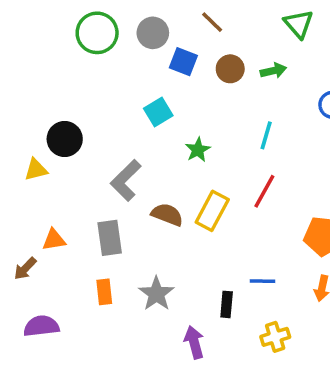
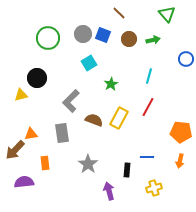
green circle: (97, 33) -> (48, 38), moved
gray circle: (153, 33) -> (83, 34), moved
brown arrow: (25, 269) -> (15, 150), size x1.5
orange rectangle: (104, 292) -> (45, 163), moved

